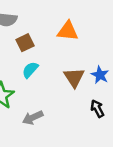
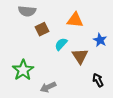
cyan semicircle: (30, 70) -> (61, 44), moved
blue star: (100, 75) -> (100, 40), moved

